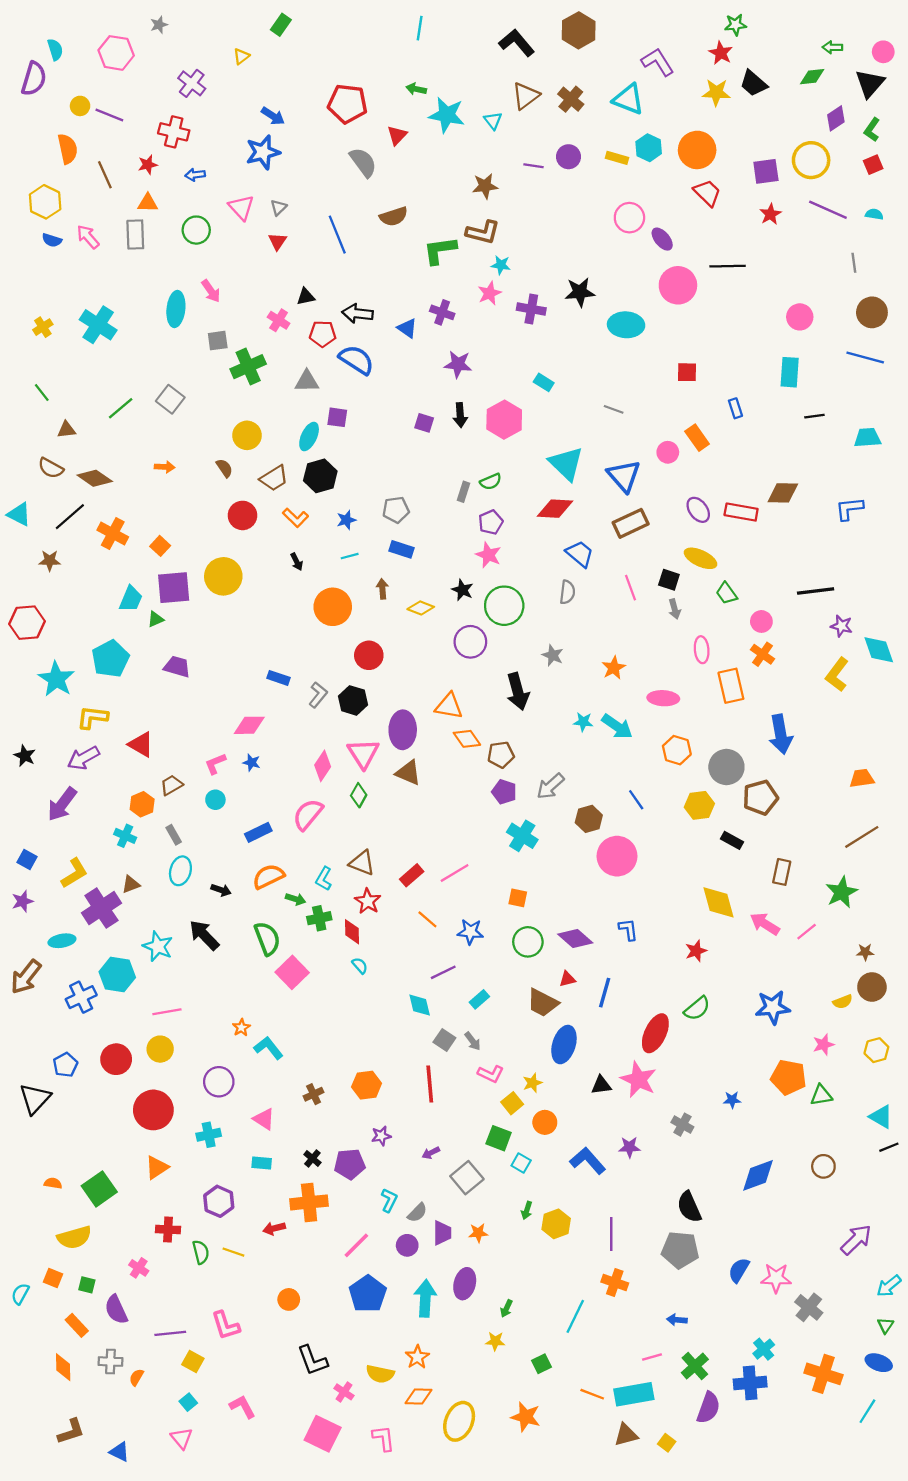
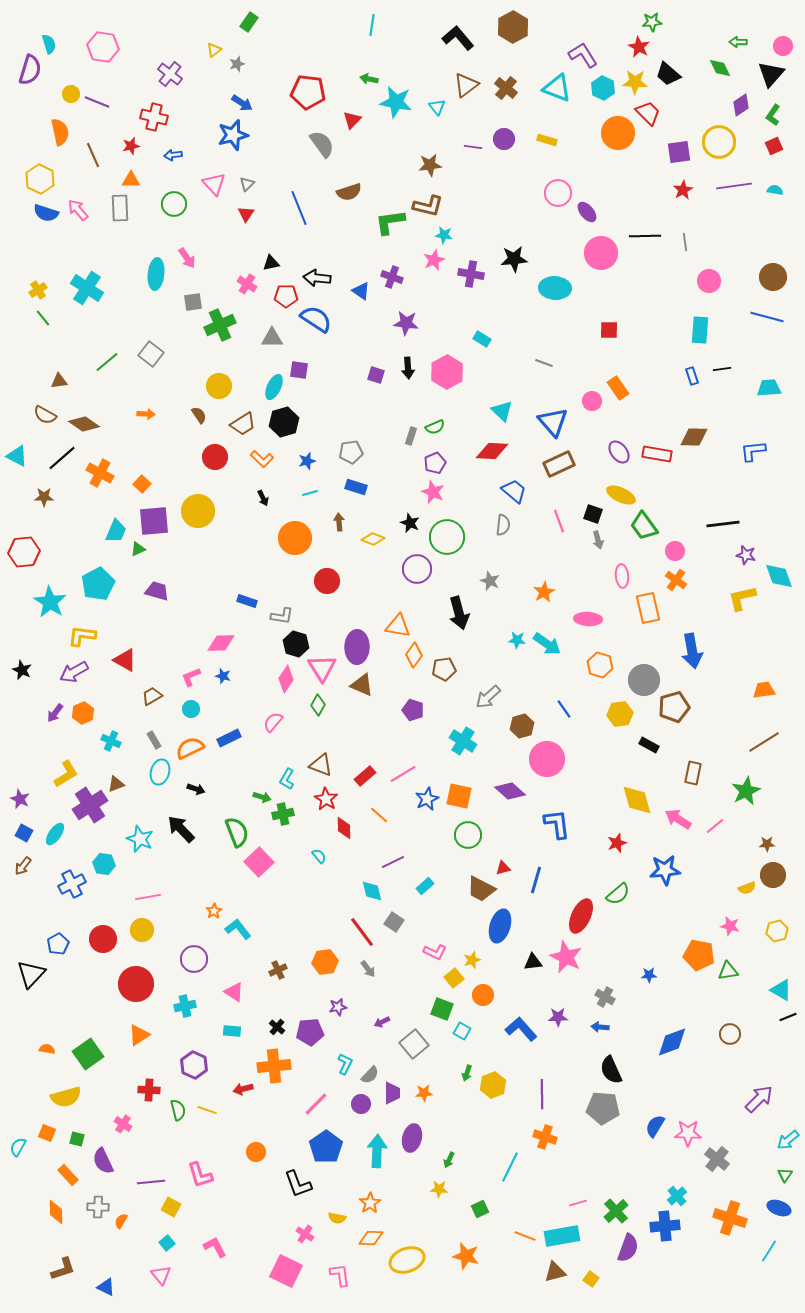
gray star: (159, 25) -> (237, 64), moved
green diamond: (812, 77) -> (720, 68), turned 70
cyan hexagon: (649, 148) -> (603, 88), moved
red trapezoid: (707, 193) -> (648, 113), moved
purple line: (828, 210) -> (734, 186), turned -32
blue semicircle: (52, 240) -> (46, 213), size x1.4
gray line: (854, 263) -> (685, 242), moved
green line: (42, 392) -> (43, 318), moved
blue rectangle: (735, 408) -> (692, 376), moved
cyan triangle: (566, 464) -> (502, 411), size x0.7
green trapezoid: (726, 593) -> (644, 526), size x1.4
yellow L-shape: (837, 675) -> (742, 598), turned 40
gray L-shape: (318, 695) -> (282, 616), turned 60
black hexagon: (353, 700) -> (296, 644), moved
orange diamond: (467, 739) -> (414, 655), turned 70
purple pentagon: (504, 792) -> (413, 710), moved
purple arrow: (62, 804) -> (55, 713), size x0.6
orange hexagon: (142, 804) -> (83, 713), moved
pink semicircle: (308, 814) -> (273, 722), size x0.7
blue square: (27, 860) -> (24, 833), moved
orange semicircle: (268, 876) -> (190, 748), moved
orange square: (518, 898) -> (459, 796), size x1.5
purple star: (23, 901) -> (20, 799), turned -30
blue L-shape: (628, 929) -> (557, 824), size x1.5
red diamond: (352, 932) -> (344, 828), moved
blue star: (470, 932) -> (427, 799), moved, turned -30
purple diamond: (575, 938) -> (510, 791), moved
cyan ellipse: (62, 941) -> (55, 834), turned -45
cyan hexagon: (117, 975) -> (104, 864), size x0.7
brown arrow: (26, 977) -> (23, 866), size x0.6
blue star: (773, 1007) -> (665, 870), moved
gray arrow: (473, 1041) -> (368, 969), moved
pink star: (823, 1045) -> (730, 926), turned 30
red line: (430, 1084) -> (362, 932), moved, turned -32
blue arrow: (677, 1320) -> (600, 1027), moved
black L-shape: (312, 1360) -> (298, 1184), moved
yellow semicircle: (380, 1374) -> (337, 1218), size x0.7
yellow ellipse: (459, 1421) -> (407, 1260), turned 48

